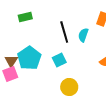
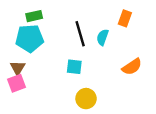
cyan pentagon: (29, 58) -> (29, 38), moved, turned 30
cyan square: (59, 60) -> (74, 67), turned 32

